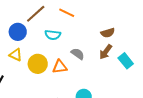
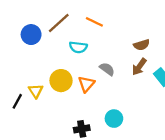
blue circle: (18, 32) -> (31, 35), moved
yellow triangle: (16, 55) -> (36, 91), moved, turned 32
orange triangle: (60, 67) -> (86, 84), turned -42

